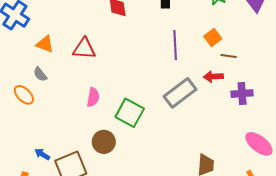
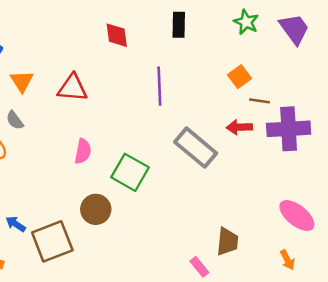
orange triangle: (45, 44) -> (22, 81), turned 36
purple line: (175, 45) -> (159, 86), moved
gray rectangle: (180, 93) -> (196, 148), turned 76
purple cross: (242, 94) -> (289, 129), moved, size x1.5

